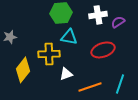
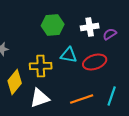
cyan triangle: (69, 37) -> (69, 55), moved
white triangle: (66, 74) -> (40, 98), moved, size x1.5

